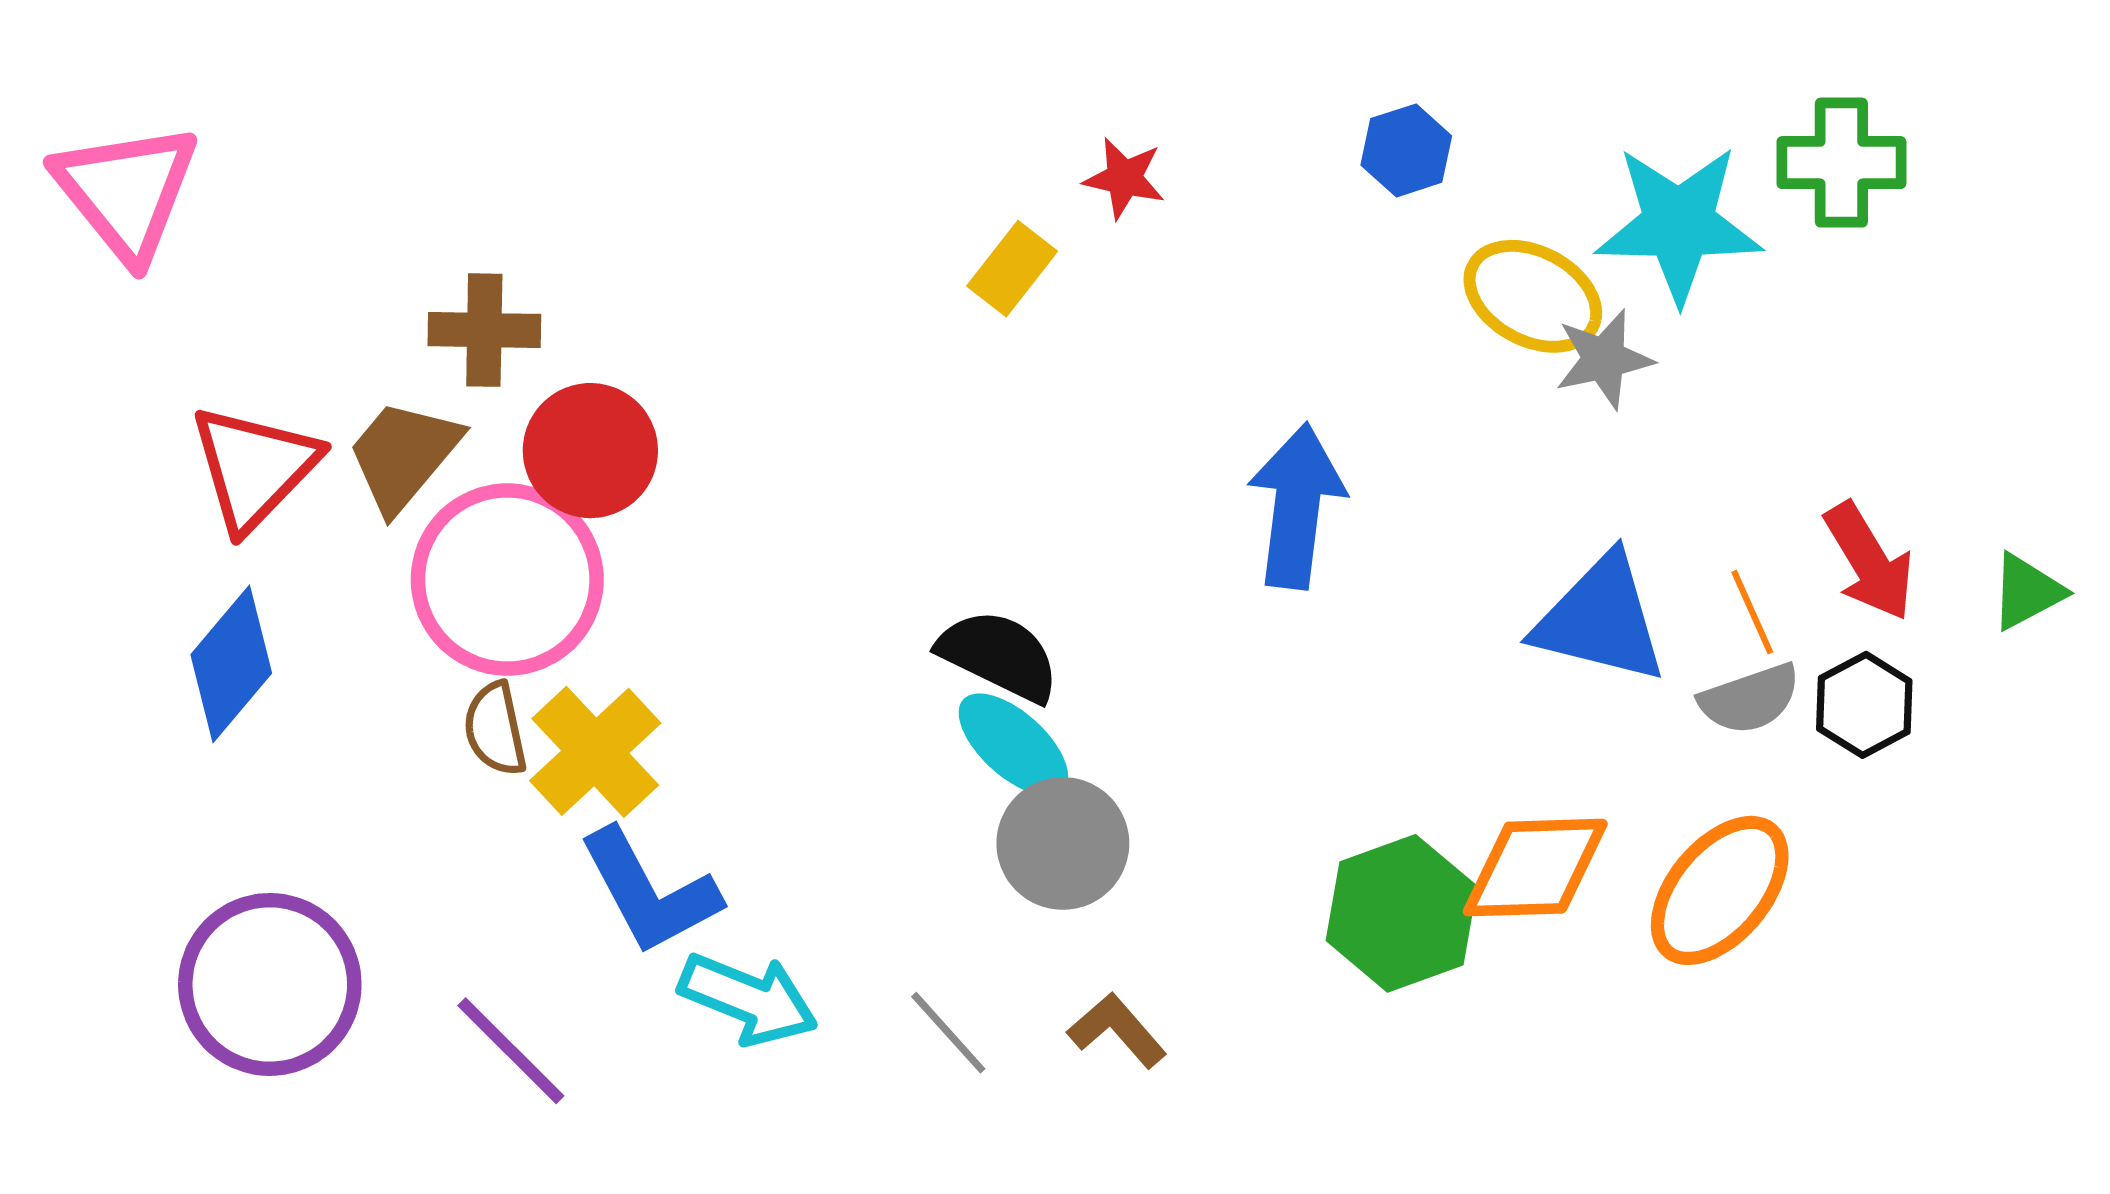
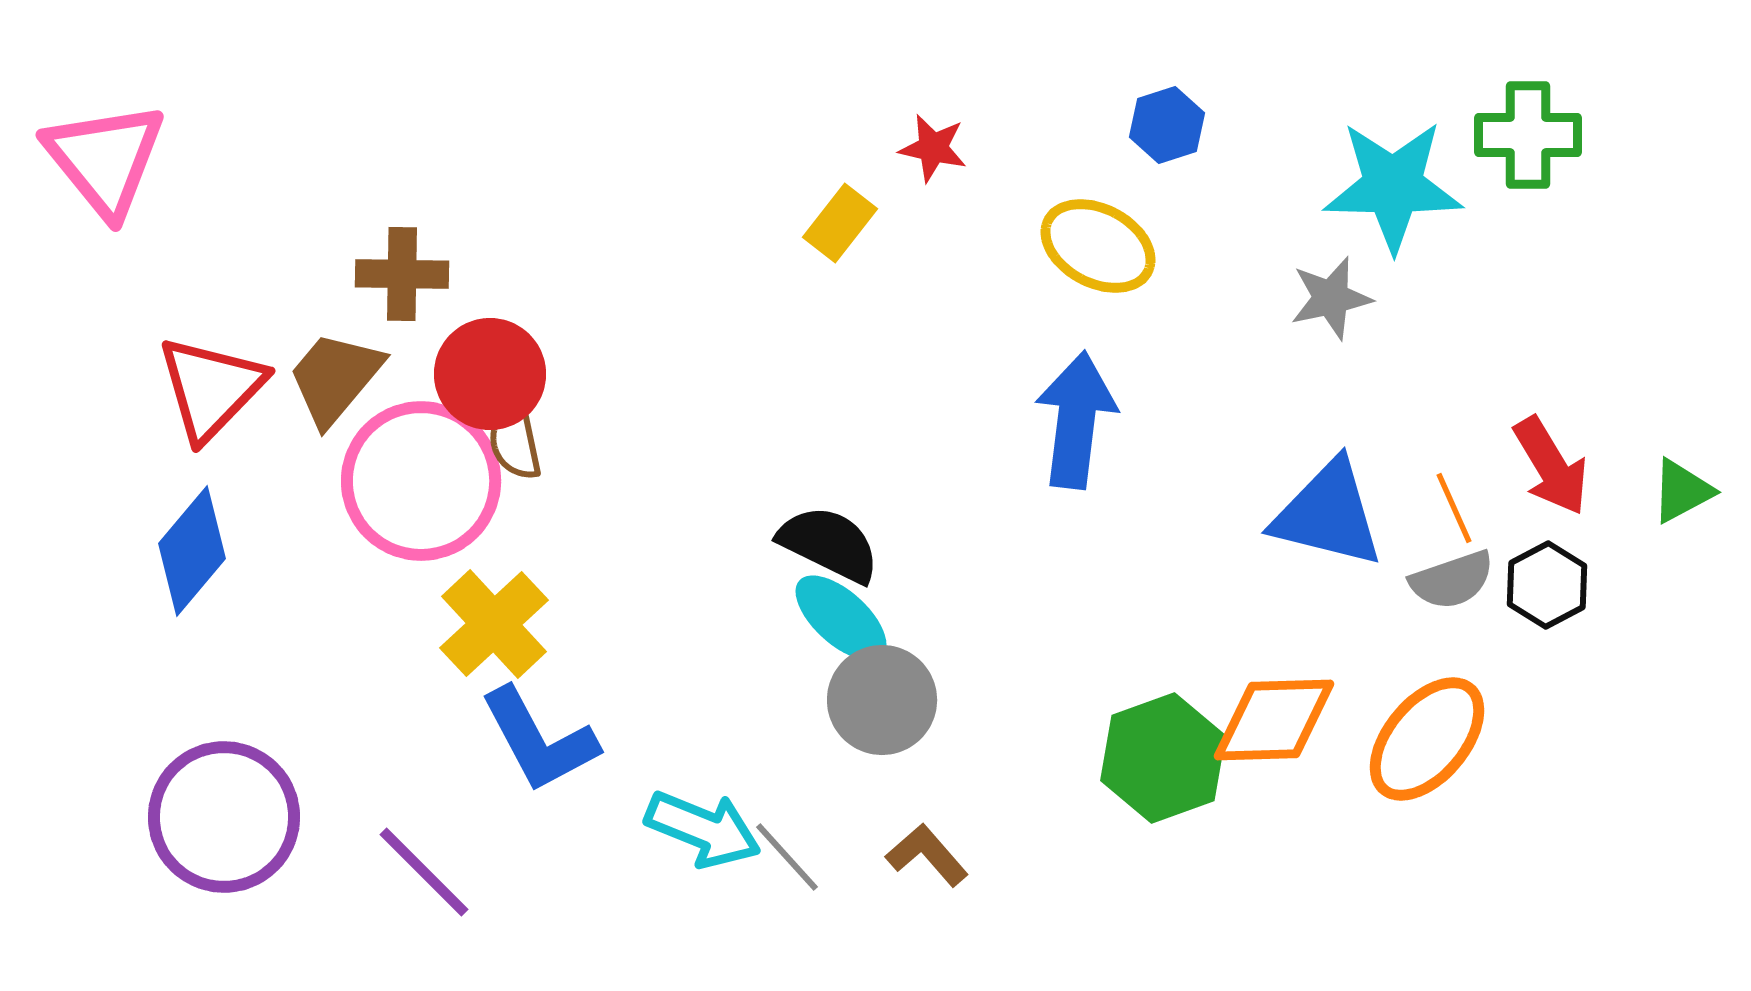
yellow ellipse: (1533, 296) -> (1098, 246), moved
brown semicircle: (495, 729) -> (515, 441), moved
cyan arrow: (748, 999) -> (703, 829), moved

